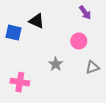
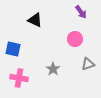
blue square: (13, 33) -> (13, 49), moved
gray star: (56, 64) -> (53, 69), moved

